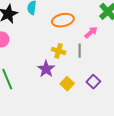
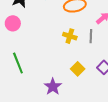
purple star: (46, 69) -> (53, 87), moved

